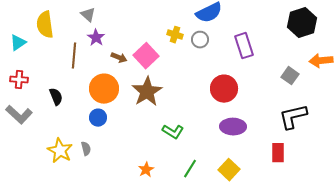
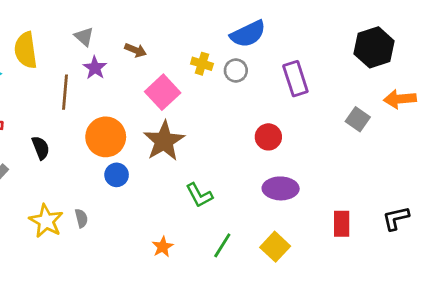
brown arrow: (119, 58) -> (136, 50), moved
red circle: (224, 89) -> (268, 137), size x0.7
black L-shape: (293, 117) -> (396, 218), moved, size x0.7
blue circle: (98, 118) -> (117, 175), moved
green L-shape: (173, 132) -> (199, 195), turned 30

